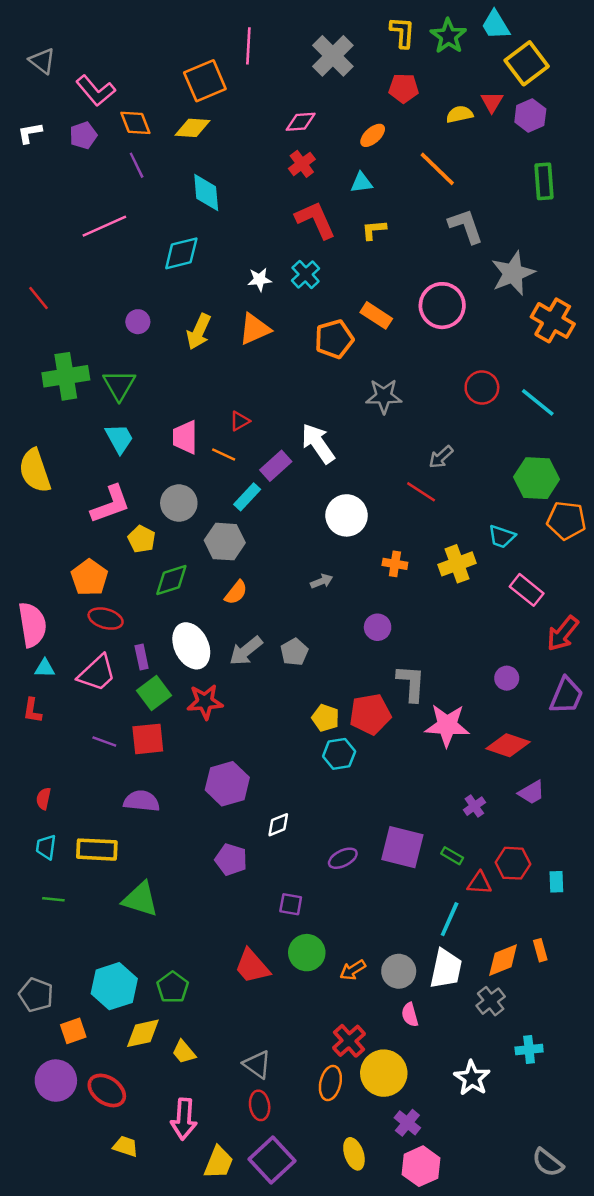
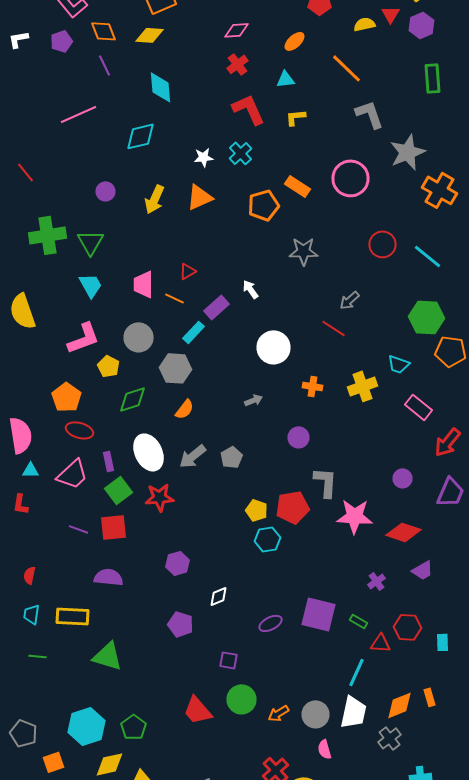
white arrow: (318, 443) -> (250, 289), size x0.6
purple hexagon: (227, 784) -> (178, 563), size x0.7

